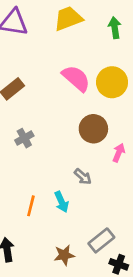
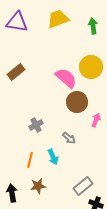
pink semicircle: (76, 78) -> (66, 78), moved
gray cross: (24, 138) -> (36, 125), moved
brown star: (64, 255) -> (38, 186), moved

